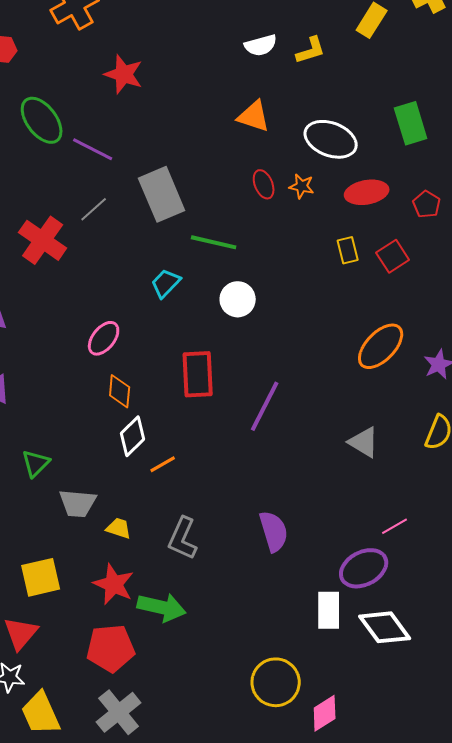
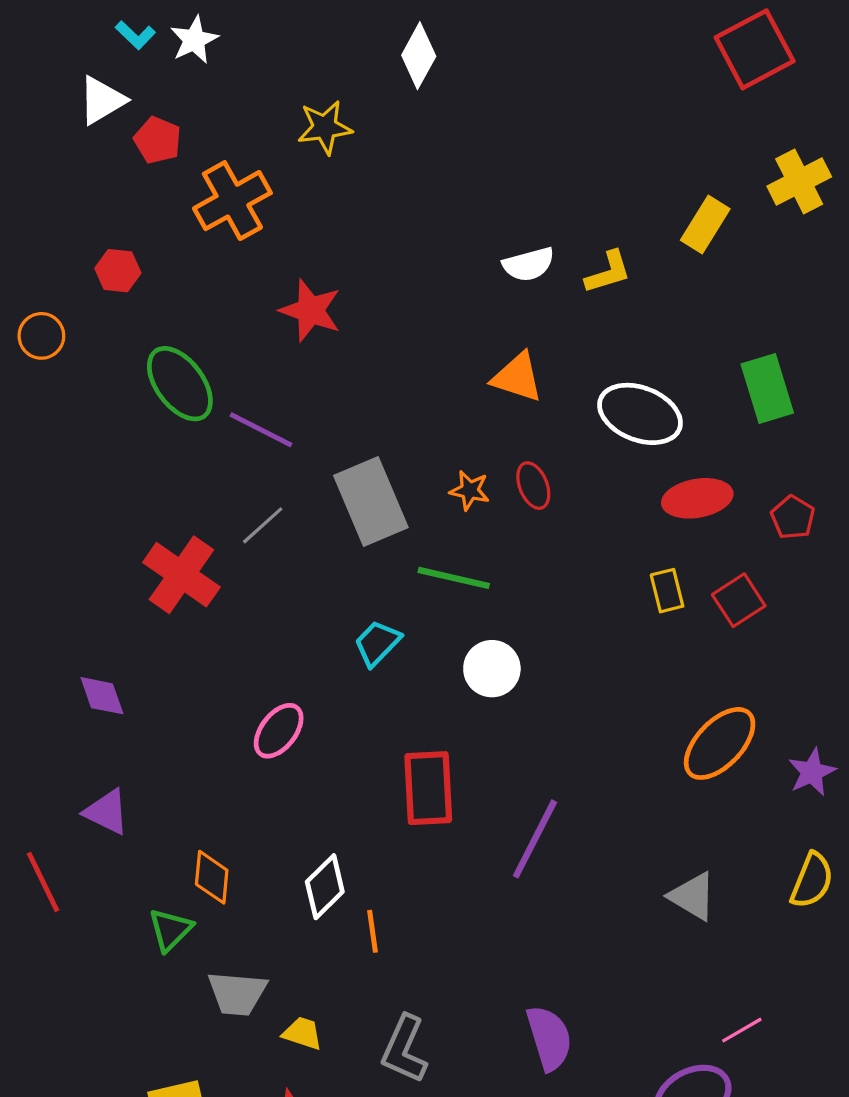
orange star: (302, 186) -> (470, 490), moved
orange diamond: (120, 391) -> (212, 877), moved
orange line: (163, 464) -> (373, 931), turned -68

